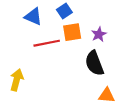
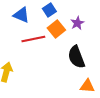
orange square: (72, 32) -> (56, 29), turned -30
purple star: (99, 34) -> (77, 23), moved

